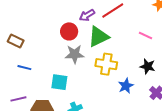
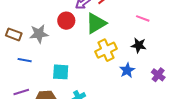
gray star: (75, 54) -> (39, 34), moved
yellow cross: (106, 64) -> (106, 50), turned -30
black star: (148, 66) -> (139, 45), moved

